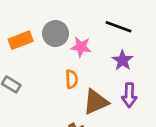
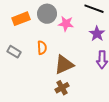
orange semicircle: (72, 79) -> (42, 48), moved
brown triangle: (96, 102) -> (64, 65), moved

